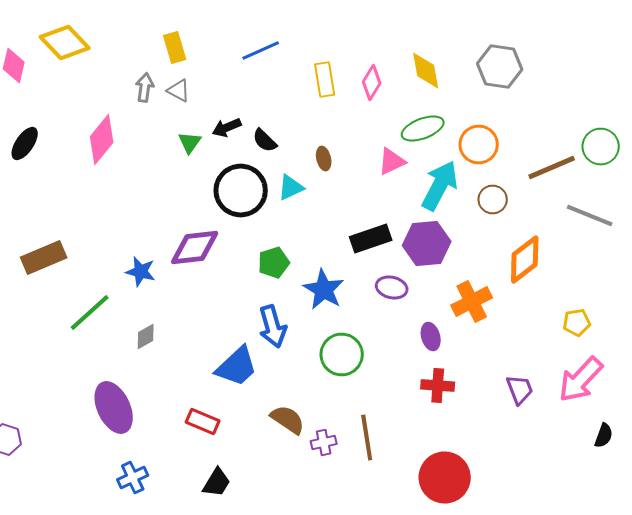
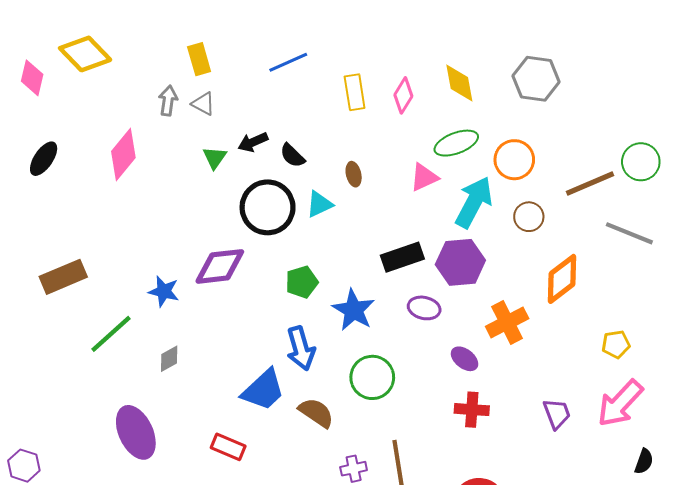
purple ellipse: (431, 336) -> (465, 359), turned -36
brown semicircle: (288, 420) -> (316, 413), moved

